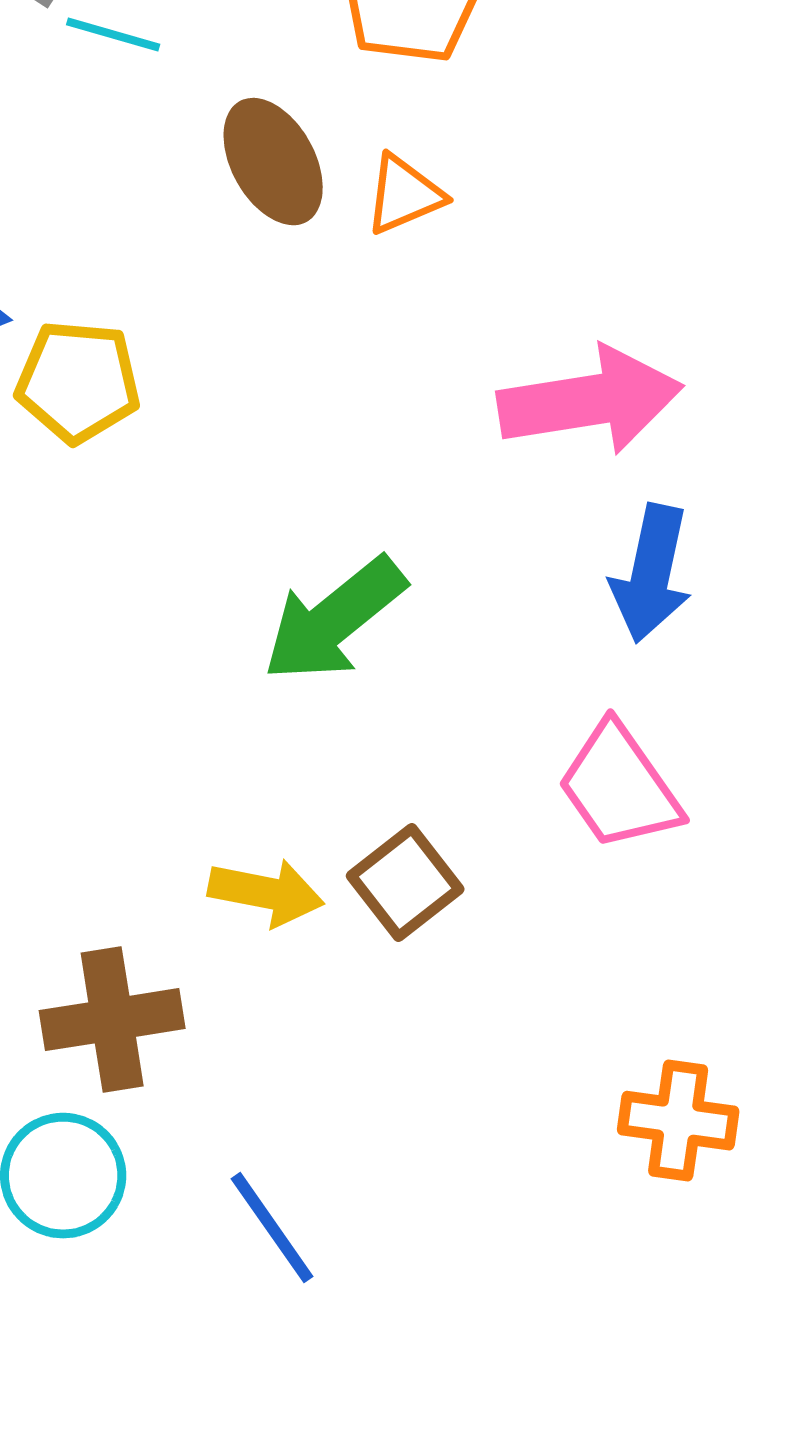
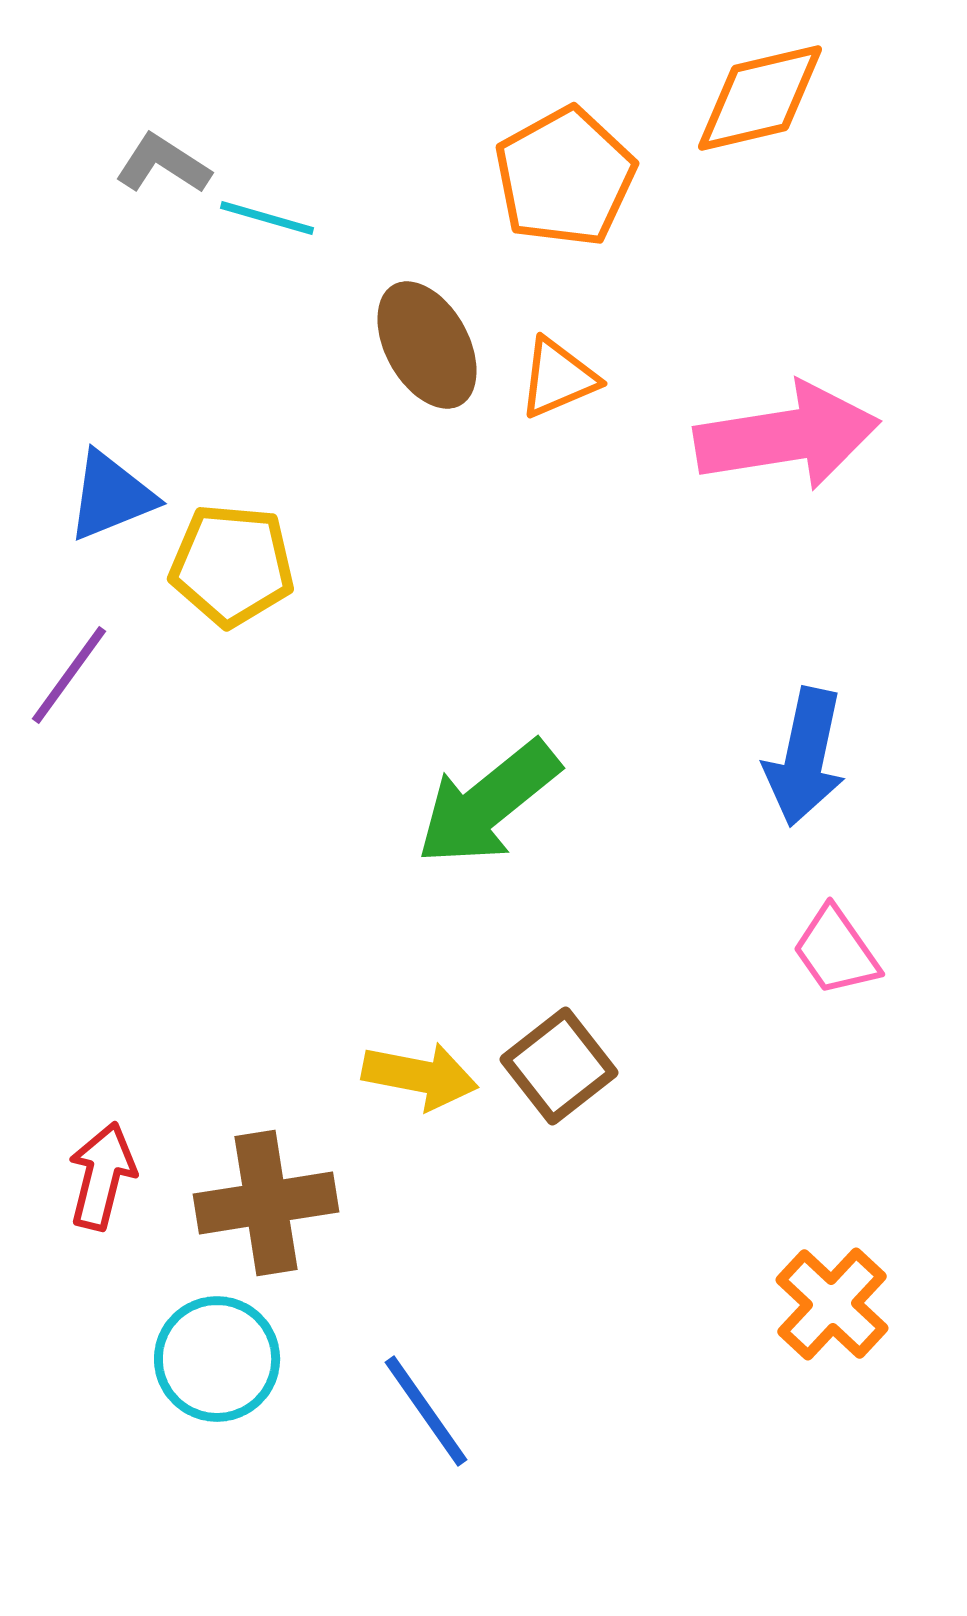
pink arrow: (590, 401) -> (787, 436), moved
pink trapezoid: (619, 787) -> (836, 951), moved, size x0.7
orange cross: (678, 1121) -> (832, 1304), turned 35

